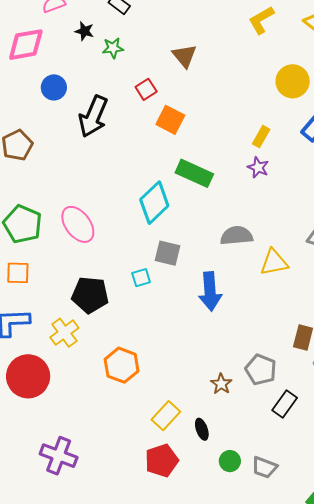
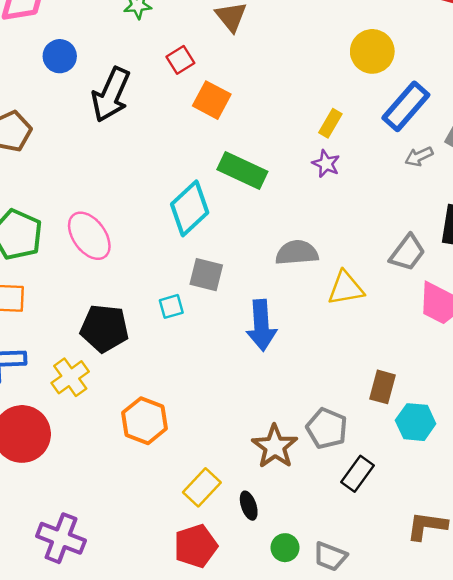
brown star: (221, 384) -> (275, 446), size x1.6

